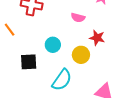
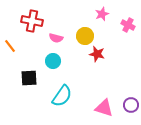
pink semicircle: (78, 18) -> (56, 38), moved
yellow circle: (81, 55) -> (85, 36), moved

